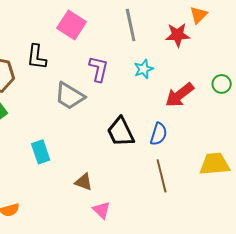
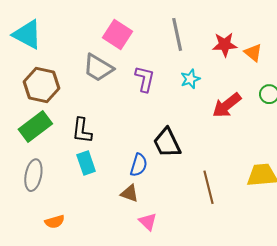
orange triangle: (199, 15) -> (253, 53), moved, turned -36
black L-shape: (37, 57) -> (82, 131), moved
gray trapezoid: (70, 96) -> (98, 68), moved
blue semicircle: (159, 134) -> (139, 165), moved

